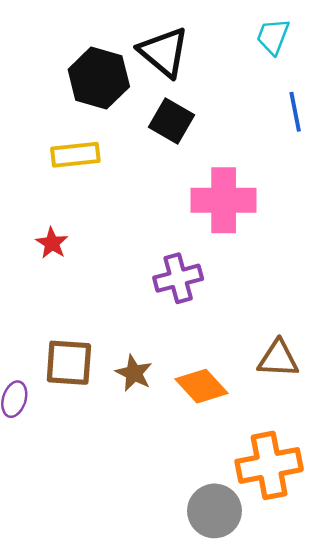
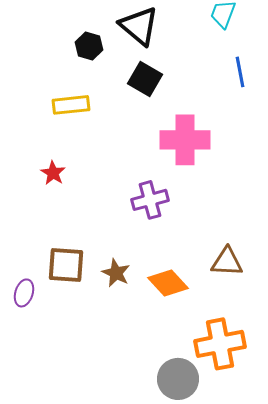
black hexagon: (99, 78) -> (89, 46), size x0.6

